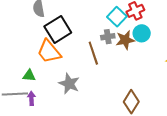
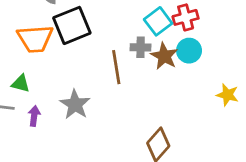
brown star: (125, 40) -> (164, 56), turned 30
orange trapezoid: (49, 51) -> (35, 39), moved, turned -64
purple arrow: (31, 98) -> (34, 116), moved

